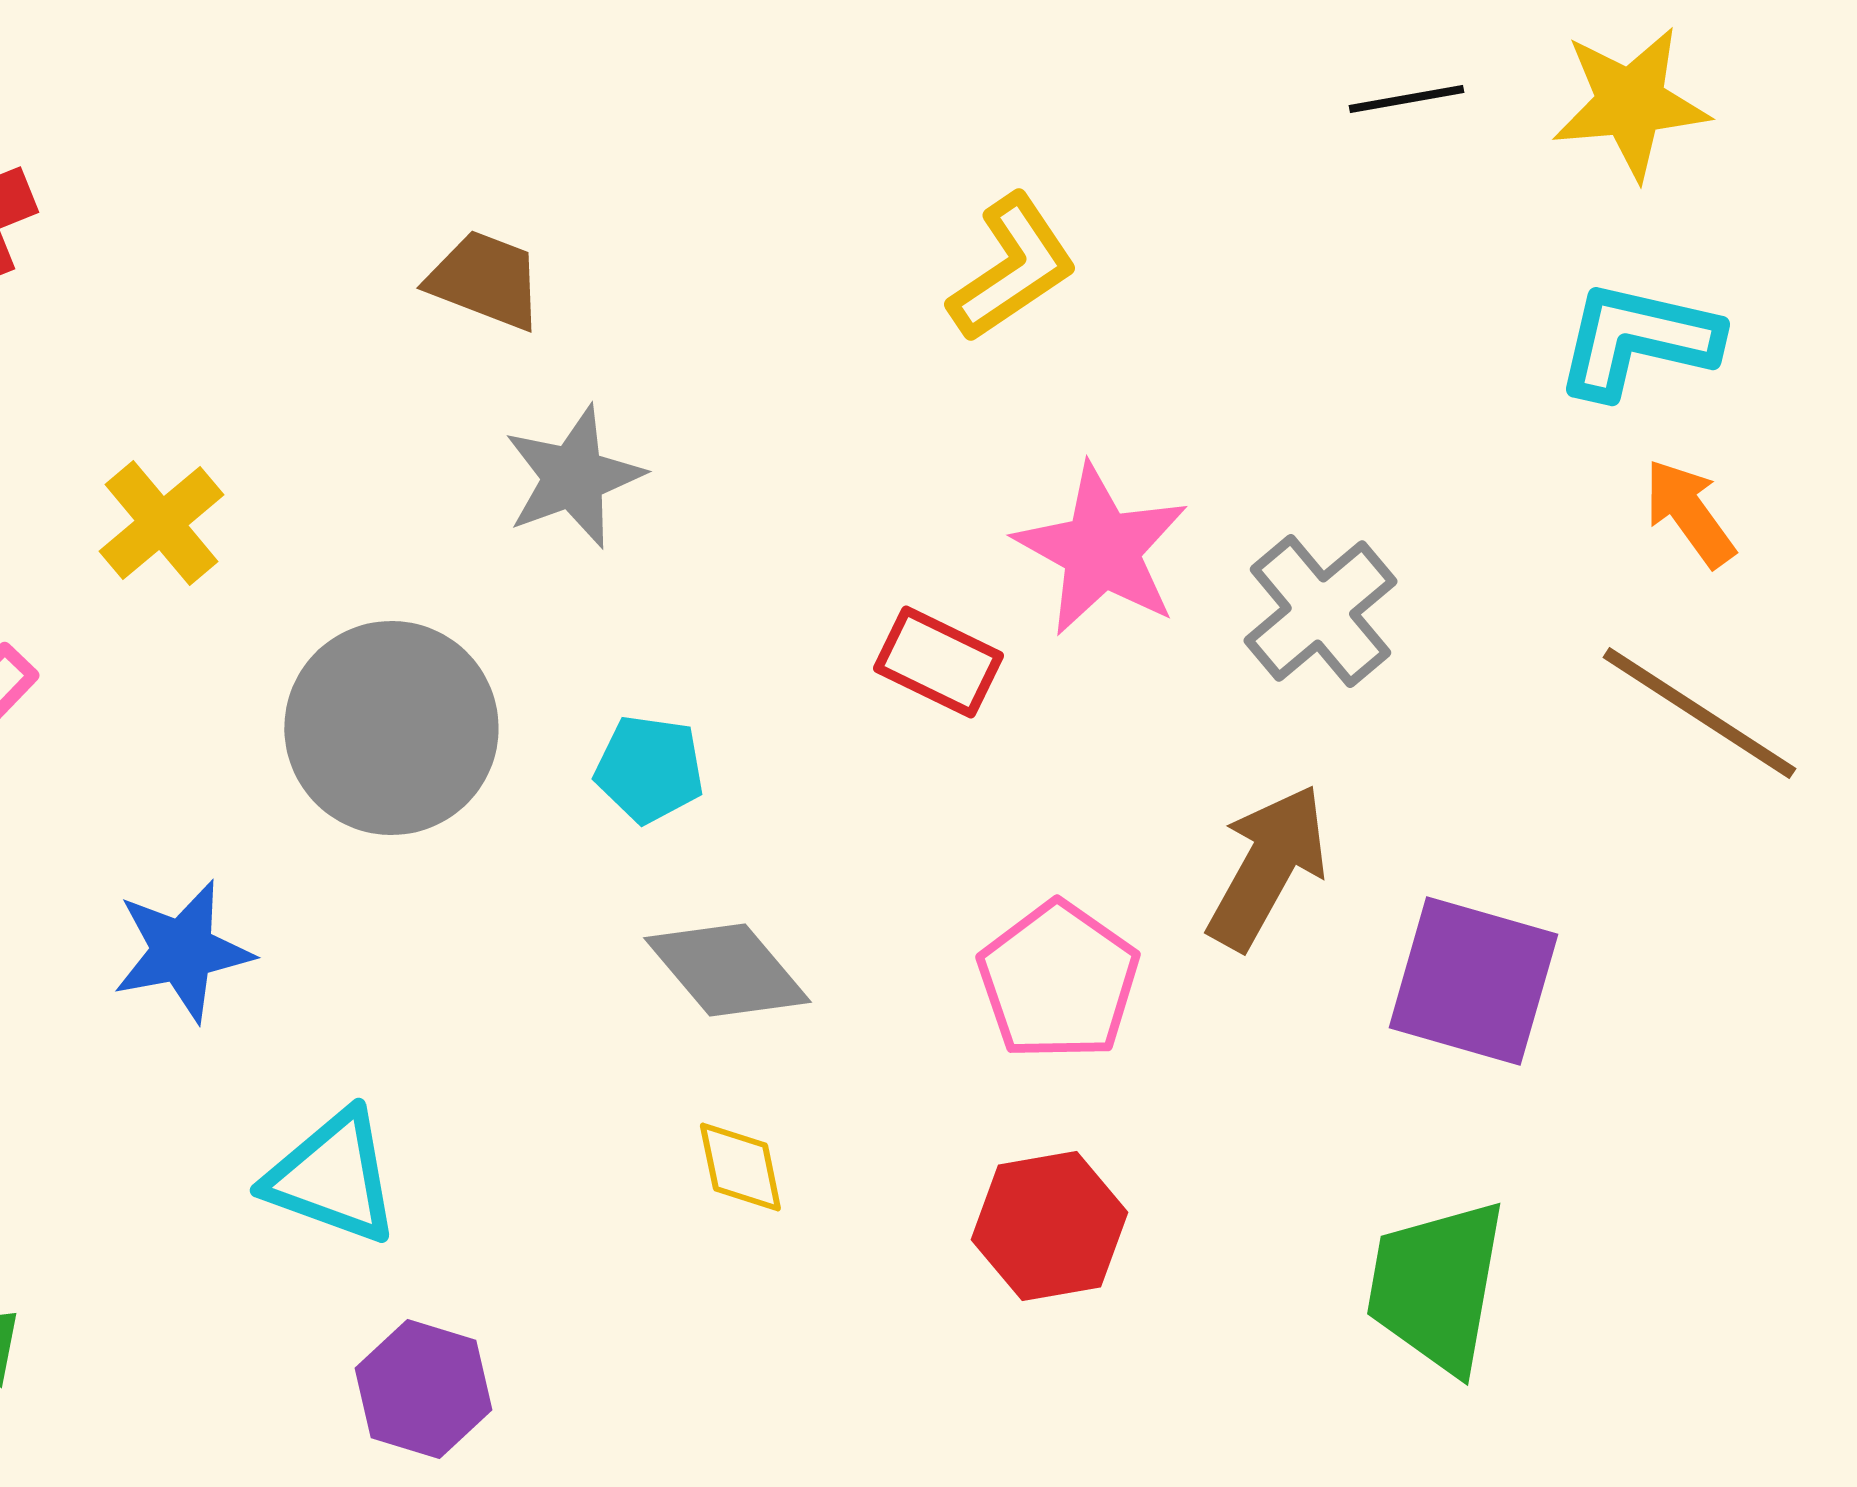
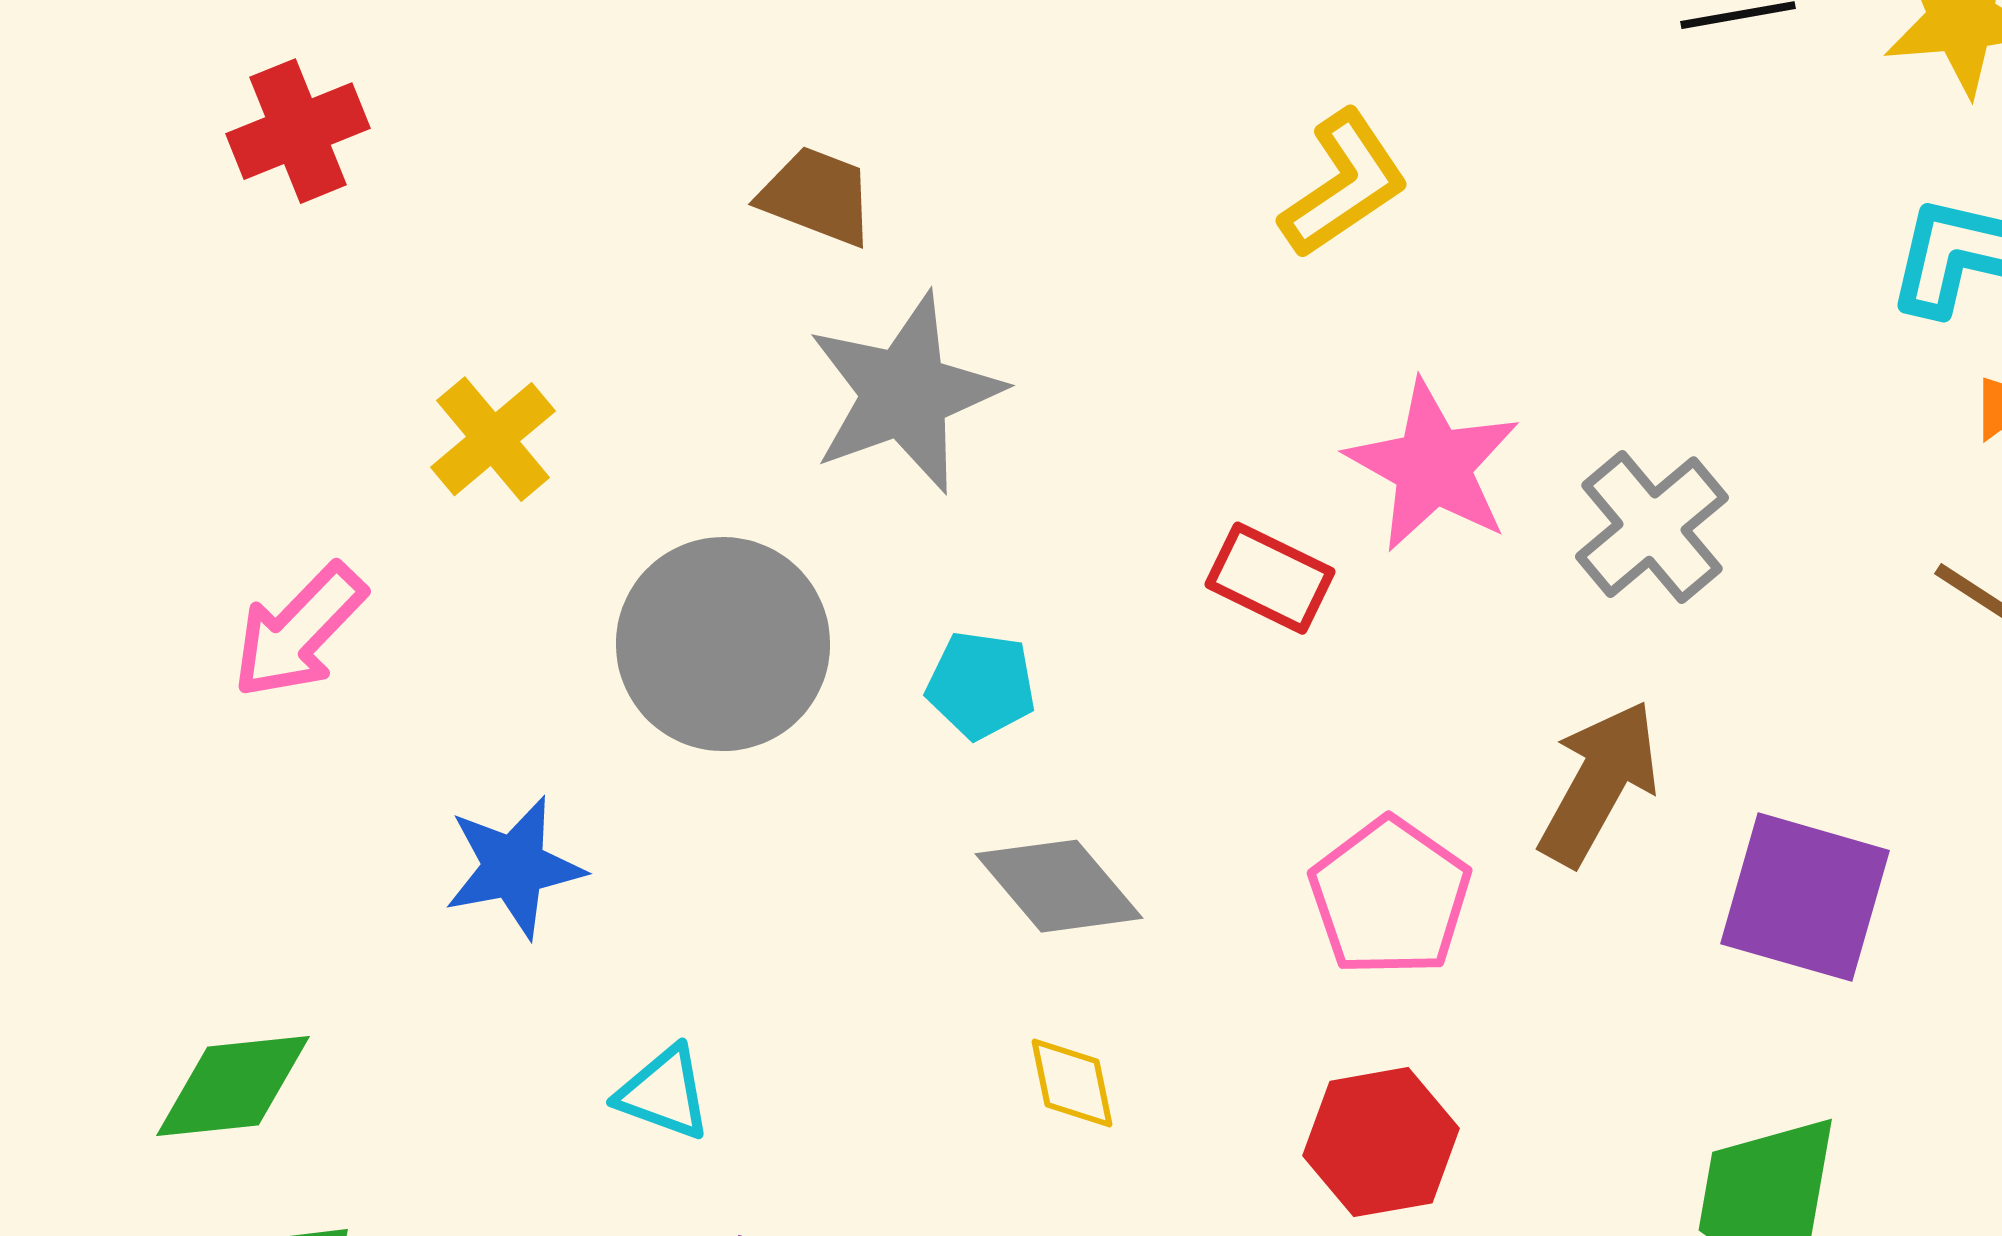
gray star: (573, 477) -> (905, 393), size x1.4
cyan triangle: (332, 1177) -> (664, 1093), size x0.7

